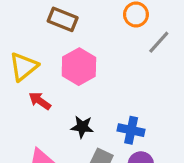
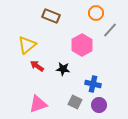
pink hexagon: (79, 67) -> (82, 45), moved
black star: (82, 127) -> (63, 69), moved

